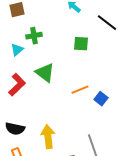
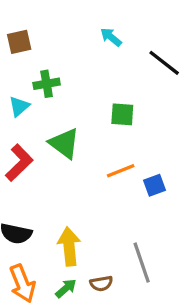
green square: (81, 44) -> (122, 114), moved
blue square: (101, 99) -> (154, 185), turned 32

